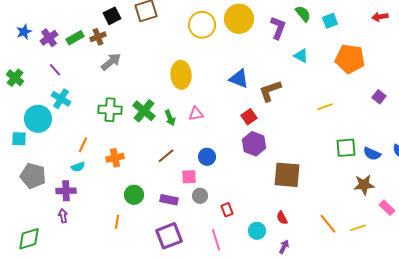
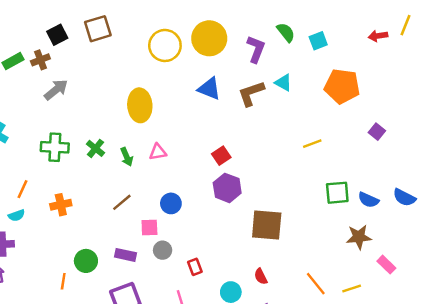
blue triangle: (239, 79) -> (209, 89), moved
brown L-shape: (270, 91) -> (251, 93), moved
green cross: (144, 111) -> (96, 148), size x0.7
green circle: (134, 195) -> (86, 261), moved

